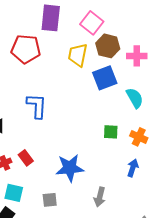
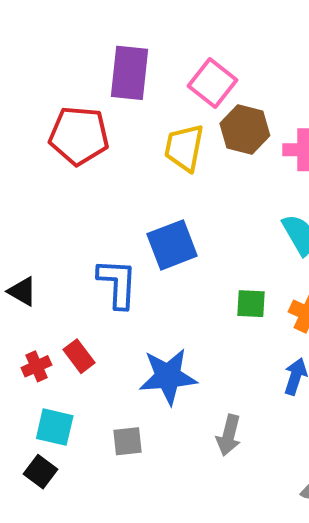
blue square: (105, 78) -> (172, 245), moved
blue L-shape: (37, 106) -> (117, 283), moved

